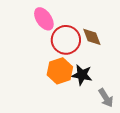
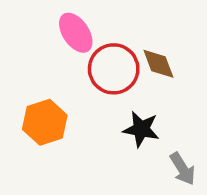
orange hexagon: (60, 71) -> (45, 122), moved

